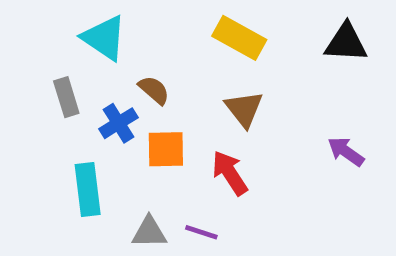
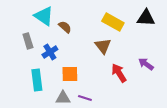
yellow rectangle: (239, 38) -> (113, 22), moved
brown semicircle: (154, 90) -> (65, 27), moved
orange square: (166, 149) -> (70, 74), moved
red arrow: (230, 173) -> (119, 73), moved

